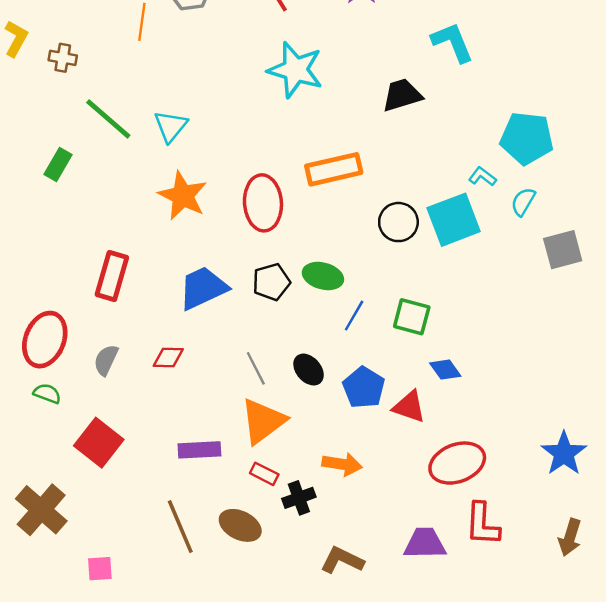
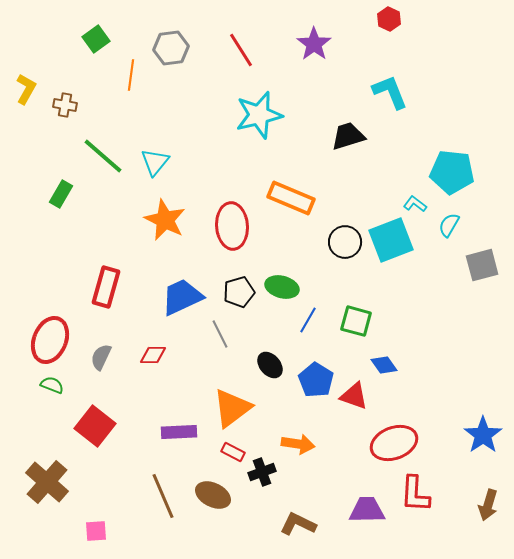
cyan star: (295, 70) -> (259, 115), turned -30
orange rectangle: (334, 169) -> (291, 198), turned 36
gray line: (256, 368) -> (220, 334), moved

